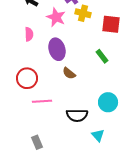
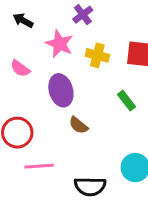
yellow cross: (83, 13) -> (97, 55), moved
pink semicircle: (29, 34) -> (20, 68), turned 128

